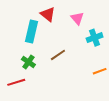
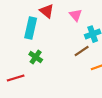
brown line: (58, 55) -> (82, 51), moved
green cross: (28, 62) -> (36, 57), moved

